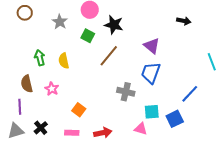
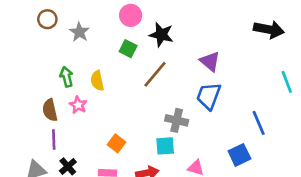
black arrow: (184, 21) -> (269, 29), moved, size x1.6
gray star: (60, 22) -> (79, 32), moved
pink star: (52, 89) -> (78, 105), moved
blue line: (190, 94) -> (259, 123), turned -66
purple line: (20, 107) -> (54, 140), moved
cyan square: (152, 112) -> (165, 146), moved

